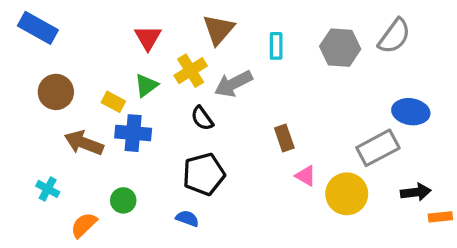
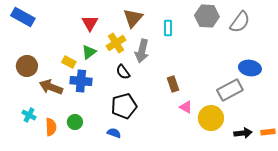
gray hexagon: (340, 48) -> (207, 16), moved
gray arrow: (233, 84) -> (142, 51), turned -50
brown circle: (56, 92) -> (27, 66), moved
black arrow: (416, 192) -> (243, 133), moved
orange semicircle: (84, 225) -> (51, 127), moved, turned 132

